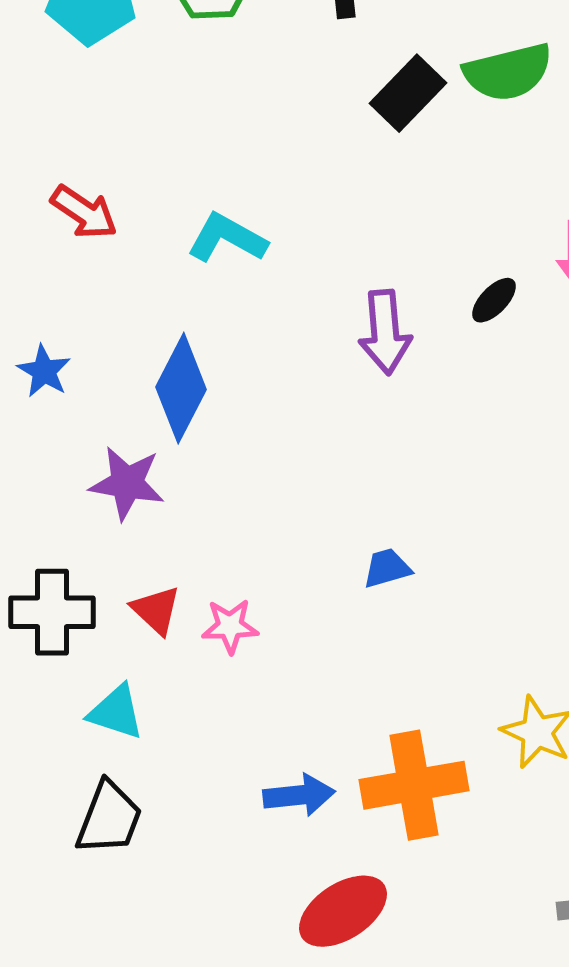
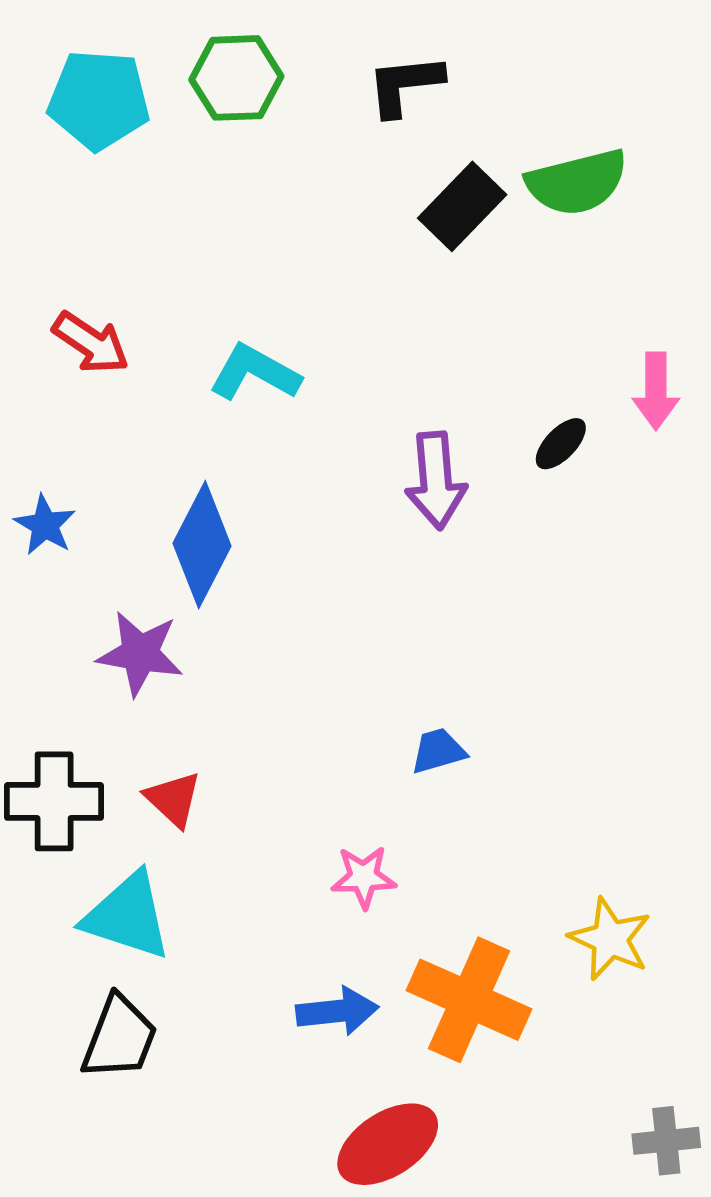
pink star: (230, 626) -> (364, 877), moved
cyan triangle: (116, 712) -> (127, 916), size x1.4
orange cross: (414, 785) -> (469, 1000), turned 34

